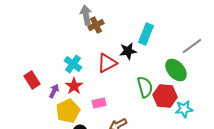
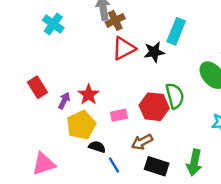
red triangle: (107, 63) -> (124, 48), moved
cyan cross: (73, 64) -> (53, 24), moved
red hexagon: (165, 96) -> (154, 107), moved

